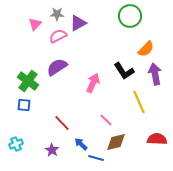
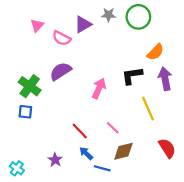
gray star: (57, 14) -> (109, 15), moved
pink semicircle: (58, 36) -> (62, 38), turned -126
black L-shape: (124, 71) -> (132, 76), turned 115
red line: (62, 123) -> (80, 131), moved
red semicircle: (157, 139) -> (167, 148), turned 54
cyan cross: (16, 144) -> (17, 168), moved, turned -32

